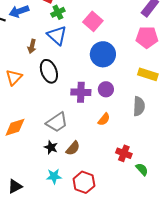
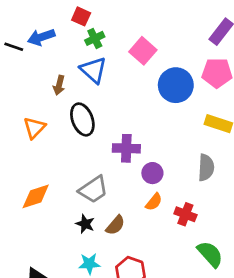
blue circle: (103, 54) -> (176, 85), moved
purple circle: (106, 89) -> (152, 173), moved
orange semicircle: (104, 119) -> (154, 202), moved
red cross: (124, 153) -> (185, 214), moved
green semicircle: (142, 169) -> (210, 254), size x1.5

